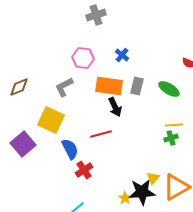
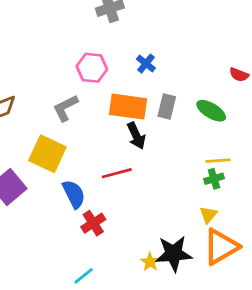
yellow triangle: (153, 178) -> (208, 215), moved

